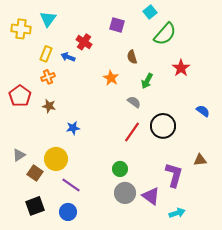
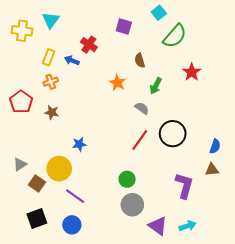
blue semicircle: (203, 111) -> (215, 146), moved, turned 72
blue star: (73, 128) -> (79, 144), moved
purple triangle: (151, 196) -> (158, 226), moved

